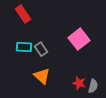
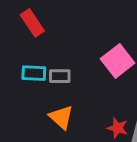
gray rectangle: (41, 49) -> (60, 76), turned -56

